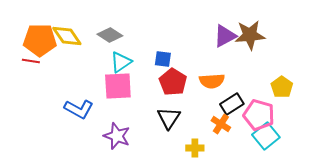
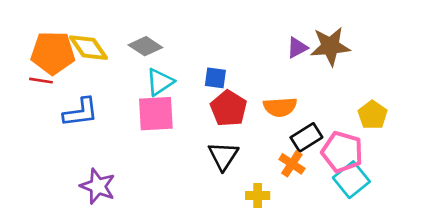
purple triangle: (225, 36) -> (297, 48), size x0.7
blue L-shape: (79, 109) -> (81, 112), moved, turned -36
purple star: (117, 136) -> (98, 186), moved

